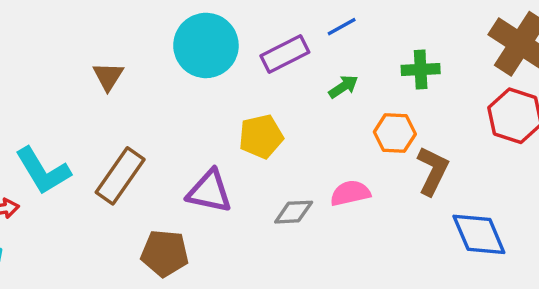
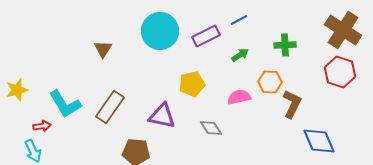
pink semicircle: (350, 193) -> (239, 97), moved
gray diamond: (294, 212) -> (211, 128), turned 60

